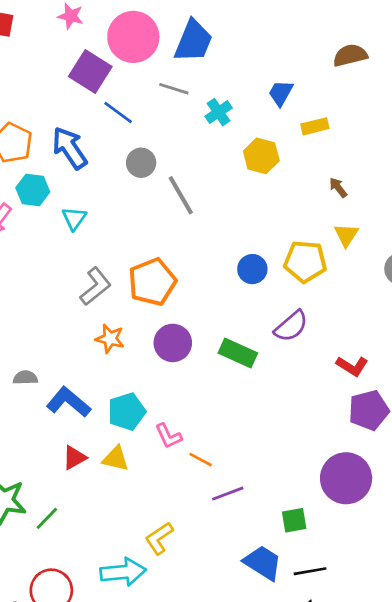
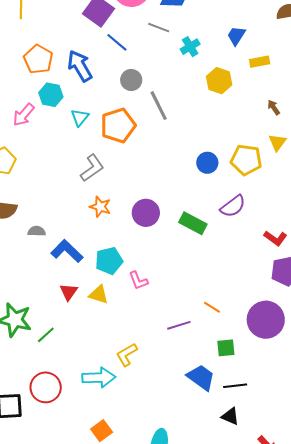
orange pentagon: (152, 282) -> (118, 125), moved
red triangle: (74, 458) -> (69, 292), turned -30
orange line: (201, 460) -> (212, 307), moved

